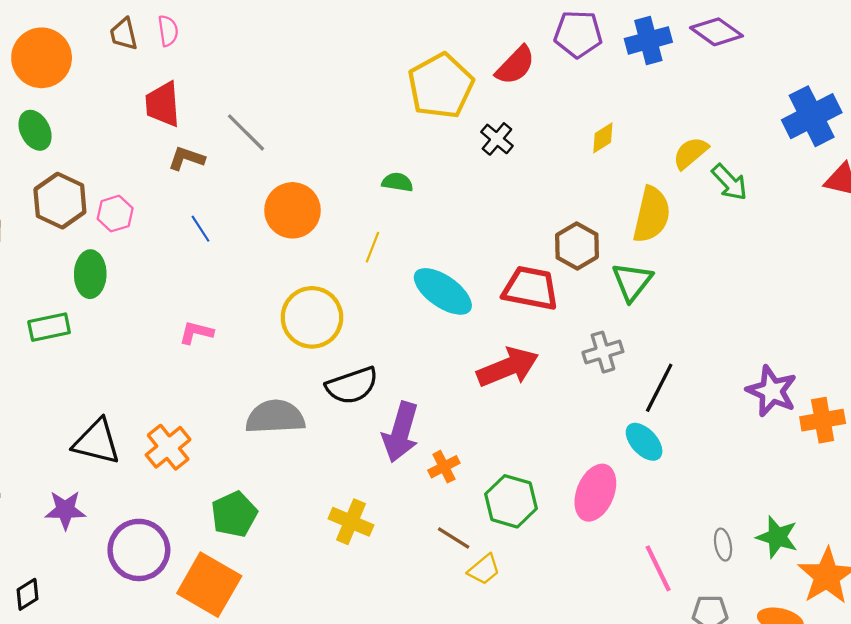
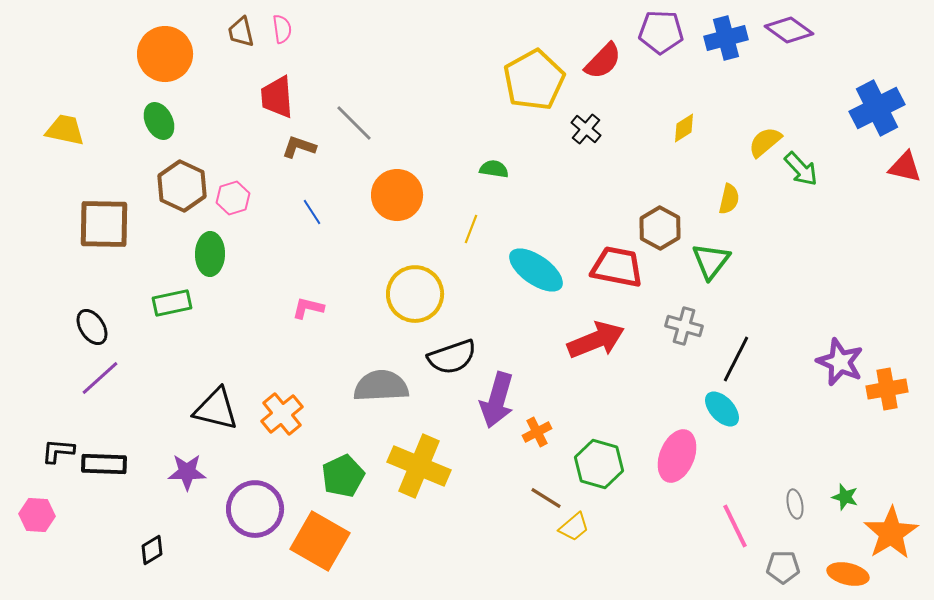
yellow semicircle: (652, 215) -> (729, 199), size x0.6
gray cross: (603, 352) -> (684, 326), turned 33
yellow cross: (351, 522) -> (419, 466), moved, size x1.5
green star: (777, 537) -> (845, 497), size x0.7

